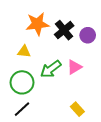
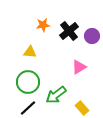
orange star: (37, 24) -> (43, 25), size x0.6
green arrow: (51, 69) -> (56, 95), moved

